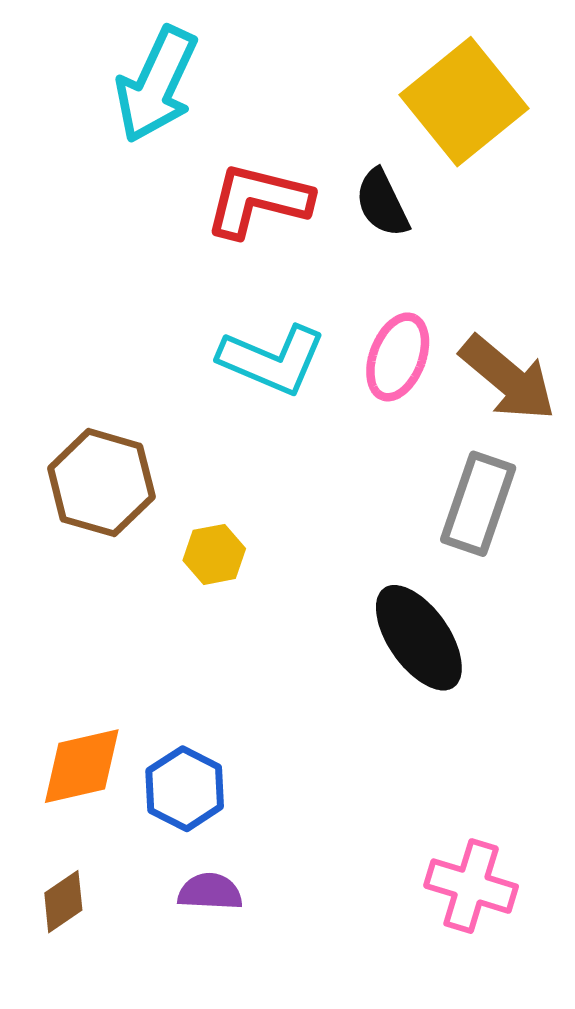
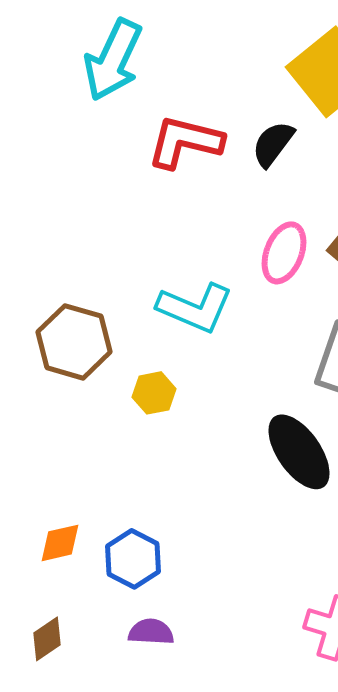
black semicircle: (382, 203) -> (273, 144), turned 63
cyan L-shape: (272, 360) -> (195, 308), moved
orange diamond: (82, 766) -> (60, 543), size x0.7

